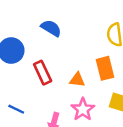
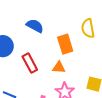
orange rectangle: (105, 68) -> (65, 44), moved

